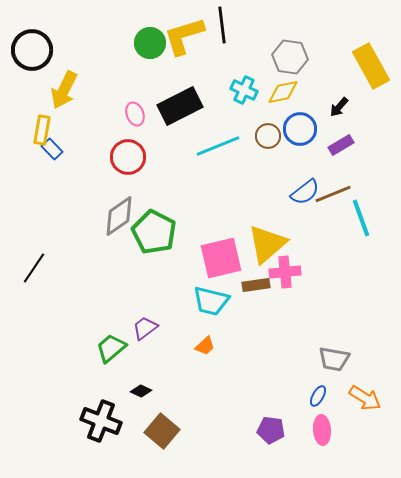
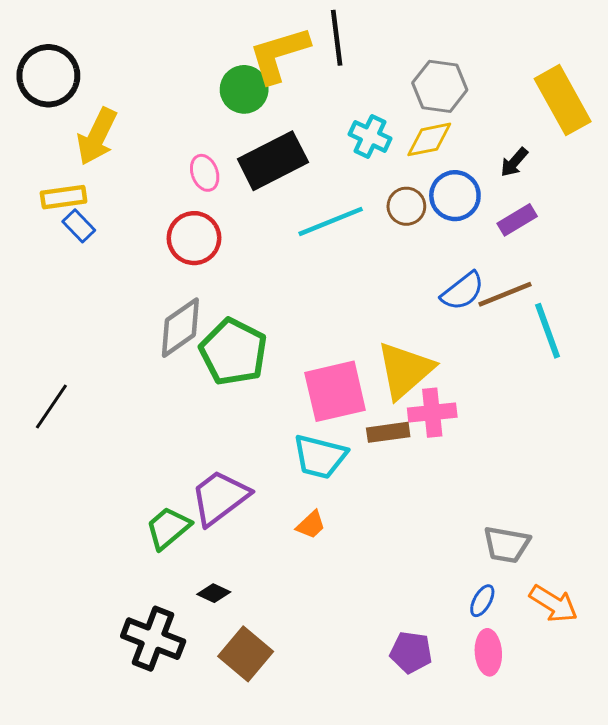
green circle: (150, 43) -> (244, 89), moved
yellow rectangle: (42, 130) -> (64, 197), turned 72
purple trapezoid: (145, 328) -> (220, 498), size x1.6

